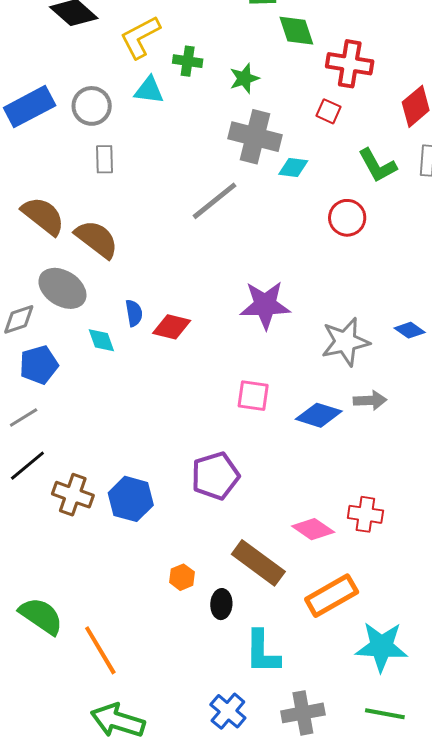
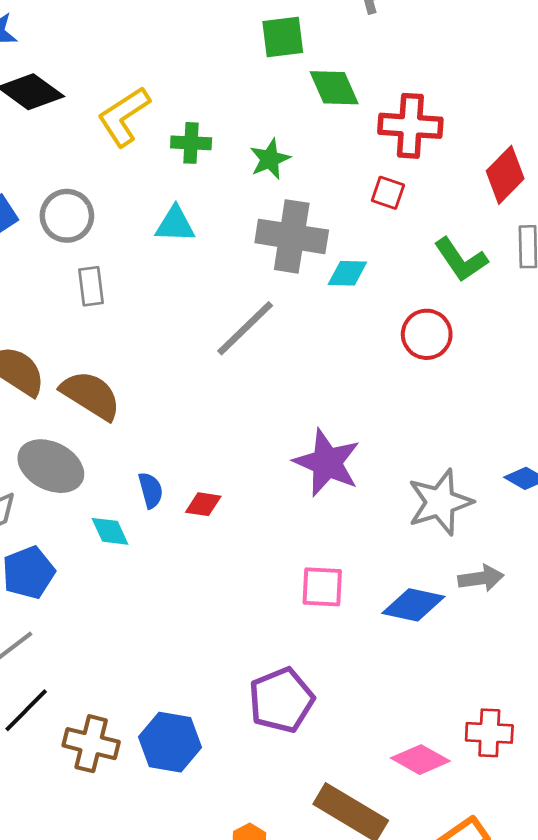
cyan triangle: (149, 90) -> (175, 224), moved
purple star: (265, 305) -> (327, 463), turned 30
red diamond: (172, 327) -> (203, 504), size x0.7

